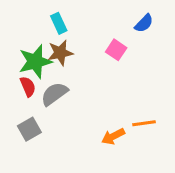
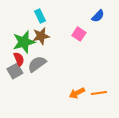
orange line: (144, 123) -> (99, 93), moved
gray square: (29, 129) -> (15, 71), moved

